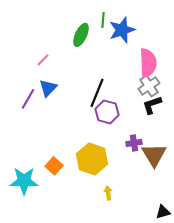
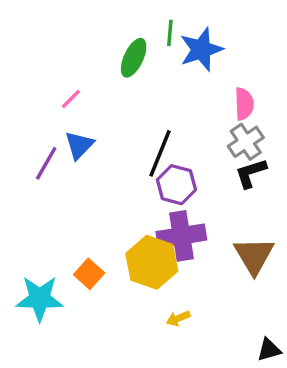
pink semicircle: (148, 63) -> (244, 104), size x0.7
purple cross: (134, 143) -> (181, 236), moved, size x1.8
yellow arrow: (108, 193) -> (178, 318), turned -104

